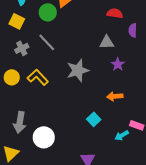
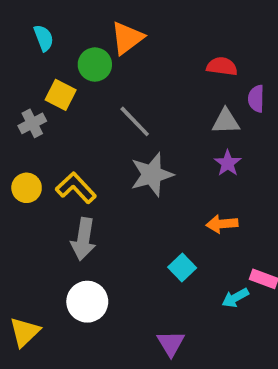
yellow square: (17, 21) -> (61, 95), moved
gray line: (47, 42) -> (135, 121), moved
gray triangle: (107, 42) -> (226, 121), moved
gray cross: (22, 48) -> (32, 123), moved
gray arrow: (20, 122) -> (83, 239), moved

